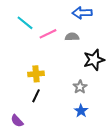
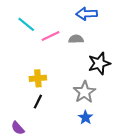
gray star: (80, 87) -> (84, 92), size x1.5

